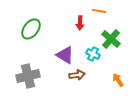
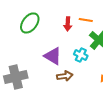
orange line: (99, 11) -> (86, 20), moved
green ellipse: (31, 29) -> (30, 23), moved

